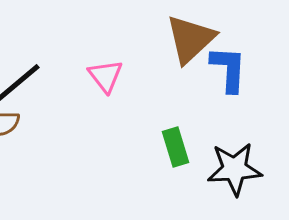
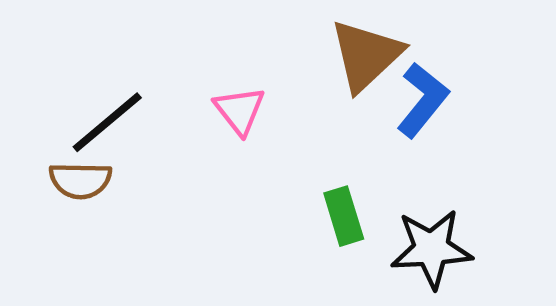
blue L-shape: (228, 69) -> (423, 100), turned 36

